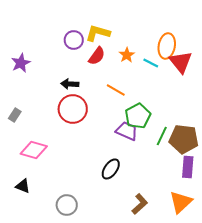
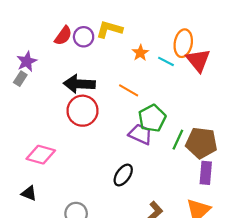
red semicircle: (97, 56) -> (63, 36), moved
black arrow: (70, 84) -> (79, 84), size x1.6
gray rectangle: (15, 115) -> (20, 79), moved

